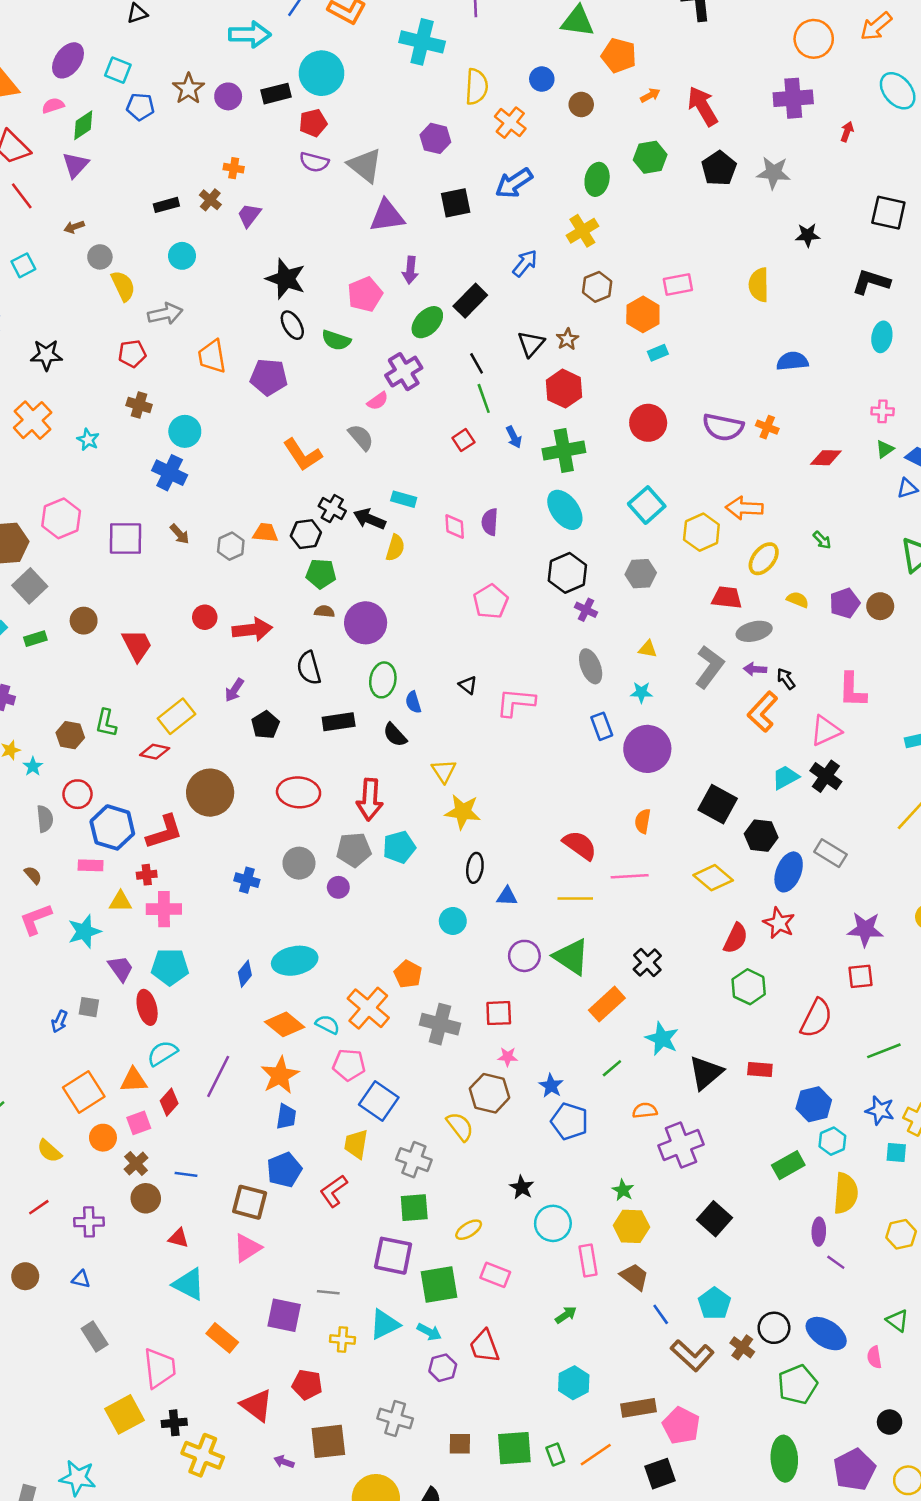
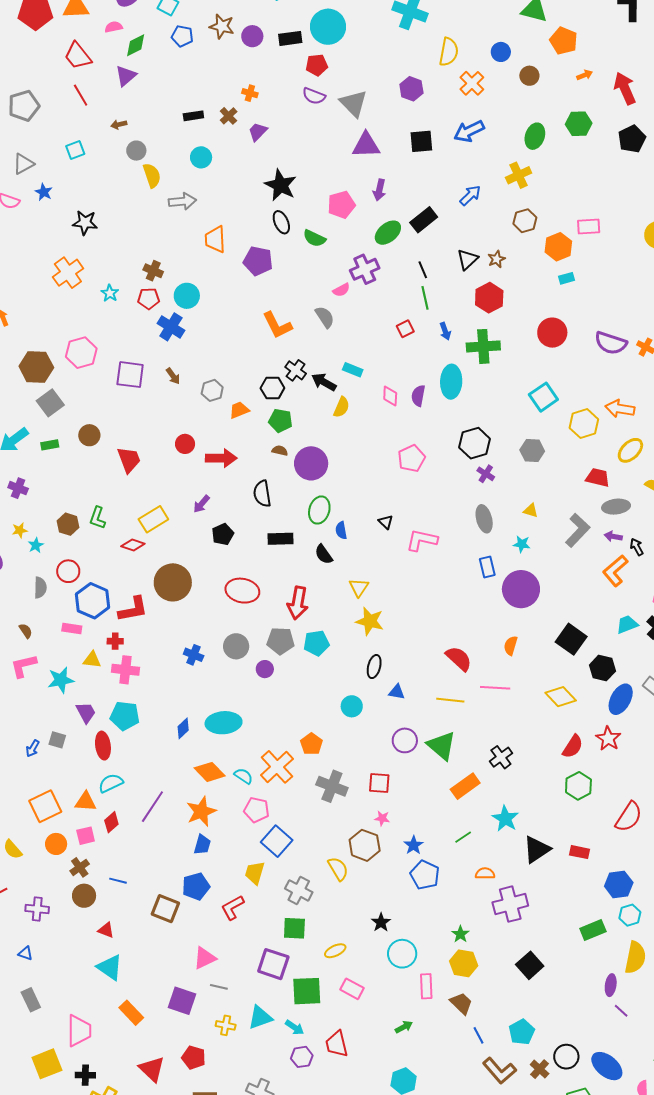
brown star: (188, 89) -> (222, 26), turned -30
red pentagon: (132, 354) -> (149, 299), moved
cyan ellipse: (565, 510) -> (451, 382), moved, turned 32
orange trapezoid: (265, 533) -> (239, 410), moved, turned -35
pink triangle: (247, 1248) -> (205, 958), moved

